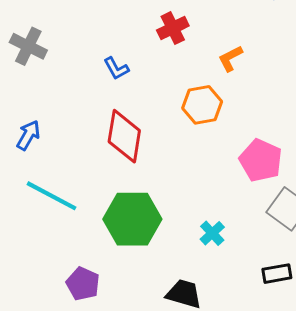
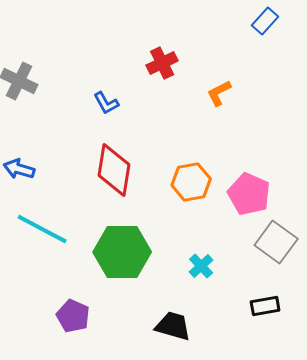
orange hexagon: (202, 105) -> (191, 182), moved
blue arrow: (28, 135) -> (19, 169), turned -104

